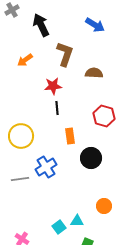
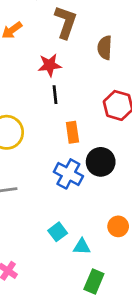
brown semicircle: (94, 73) -> (105, 48), turned -90
blue cross: (46, 167) -> (68, 174), moved, turned -30
cyan square: (59, 227) -> (58, 232), moved

